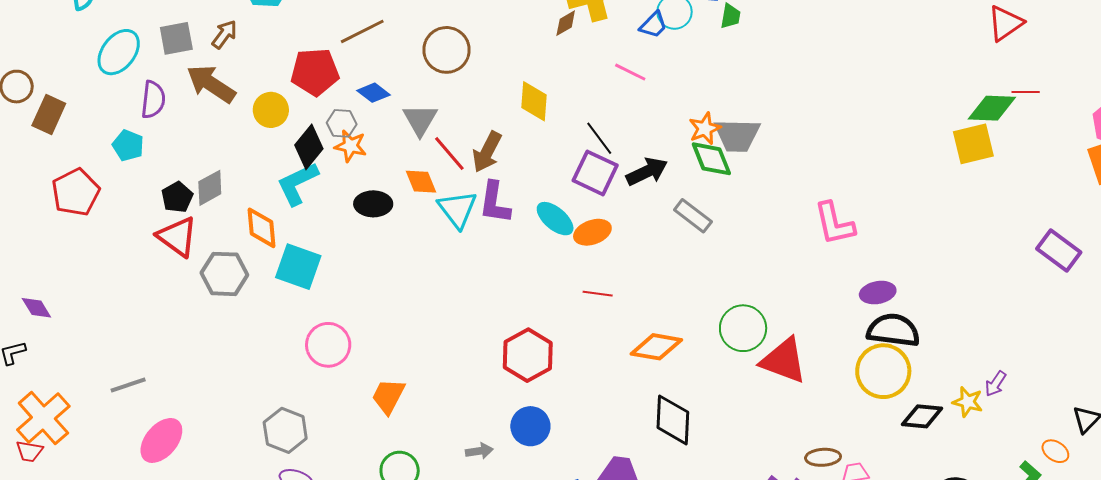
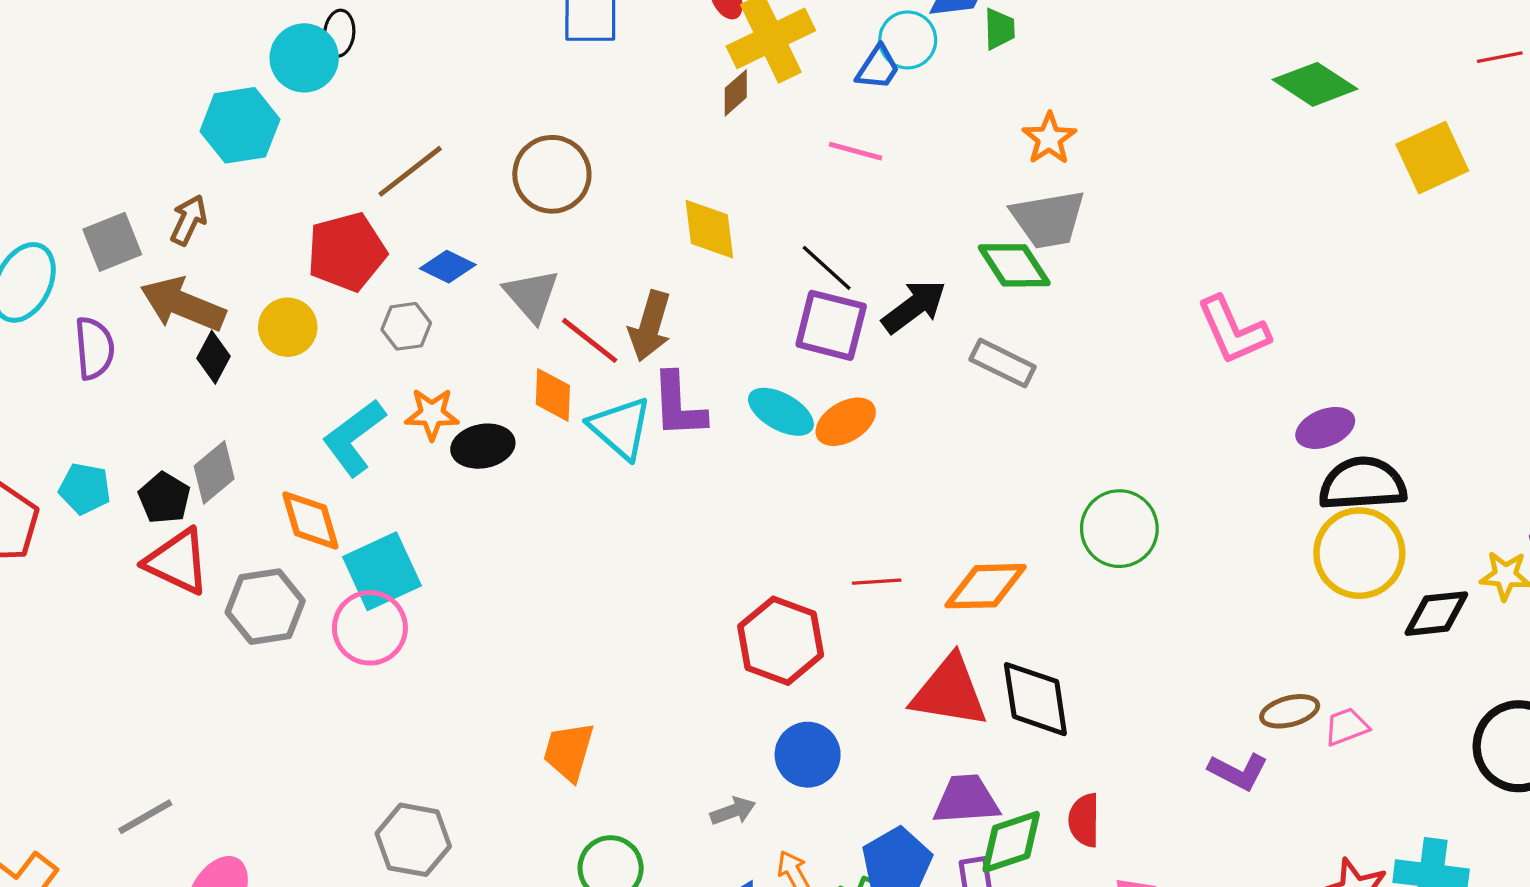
green diamond: (992, 108) -> (1315, 84), moved, turned 42
orange star: (705, 129) -> (1049, 138), moved
cyan pentagon: (128, 145) -> (85, 489), moved
orange star: (350, 146) -> (432, 414), moved
black diamond: (309, 147) -> (213, 357), moved, size x0.7
orange diamond: (421, 182) -> (553, 395), turned 36
cyan square: (298, 267) -> (382, 571), turned -33
red line: (598, 294) -> (877, 582), moved
pink circle: (328, 345) -> (370, 628), moved
red triangle: (784, 361) -> (949, 692), moved

